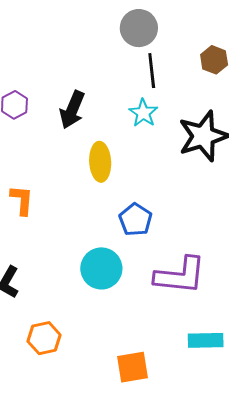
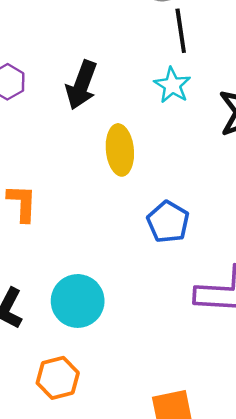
cyan circle: (101, 268) -> (78, 301), moved

